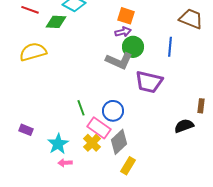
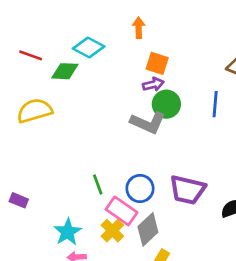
purple trapezoid: (149, 82) -> (187, 190), moved
purple rectangle: (26, 130) -> (19, 200), moved

